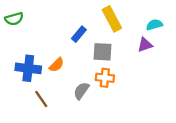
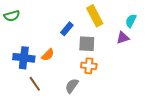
cyan semicircle: (154, 25) -> (131, 21), turned -48
gray semicircle: (81, 91) -> (72, 86), moved

